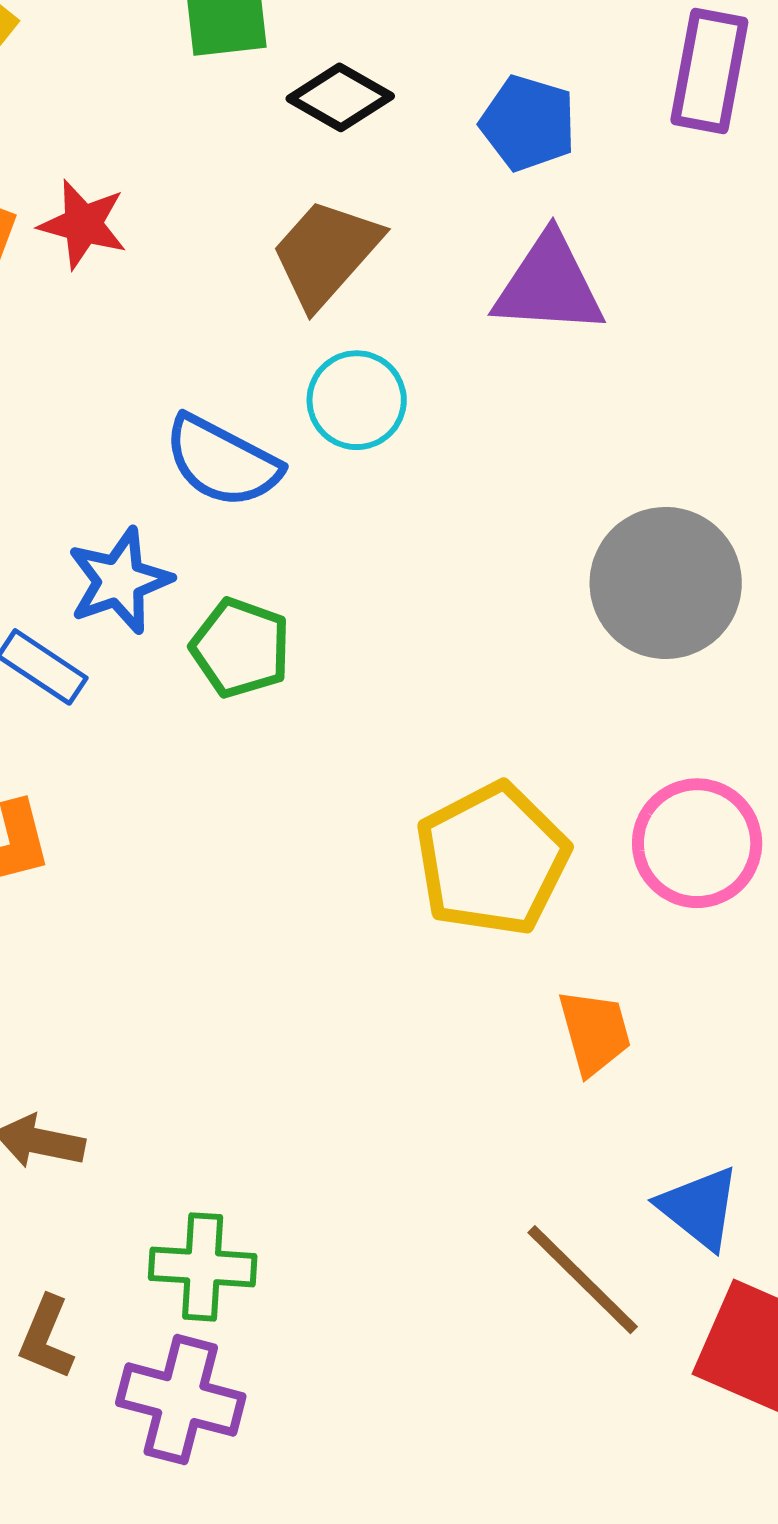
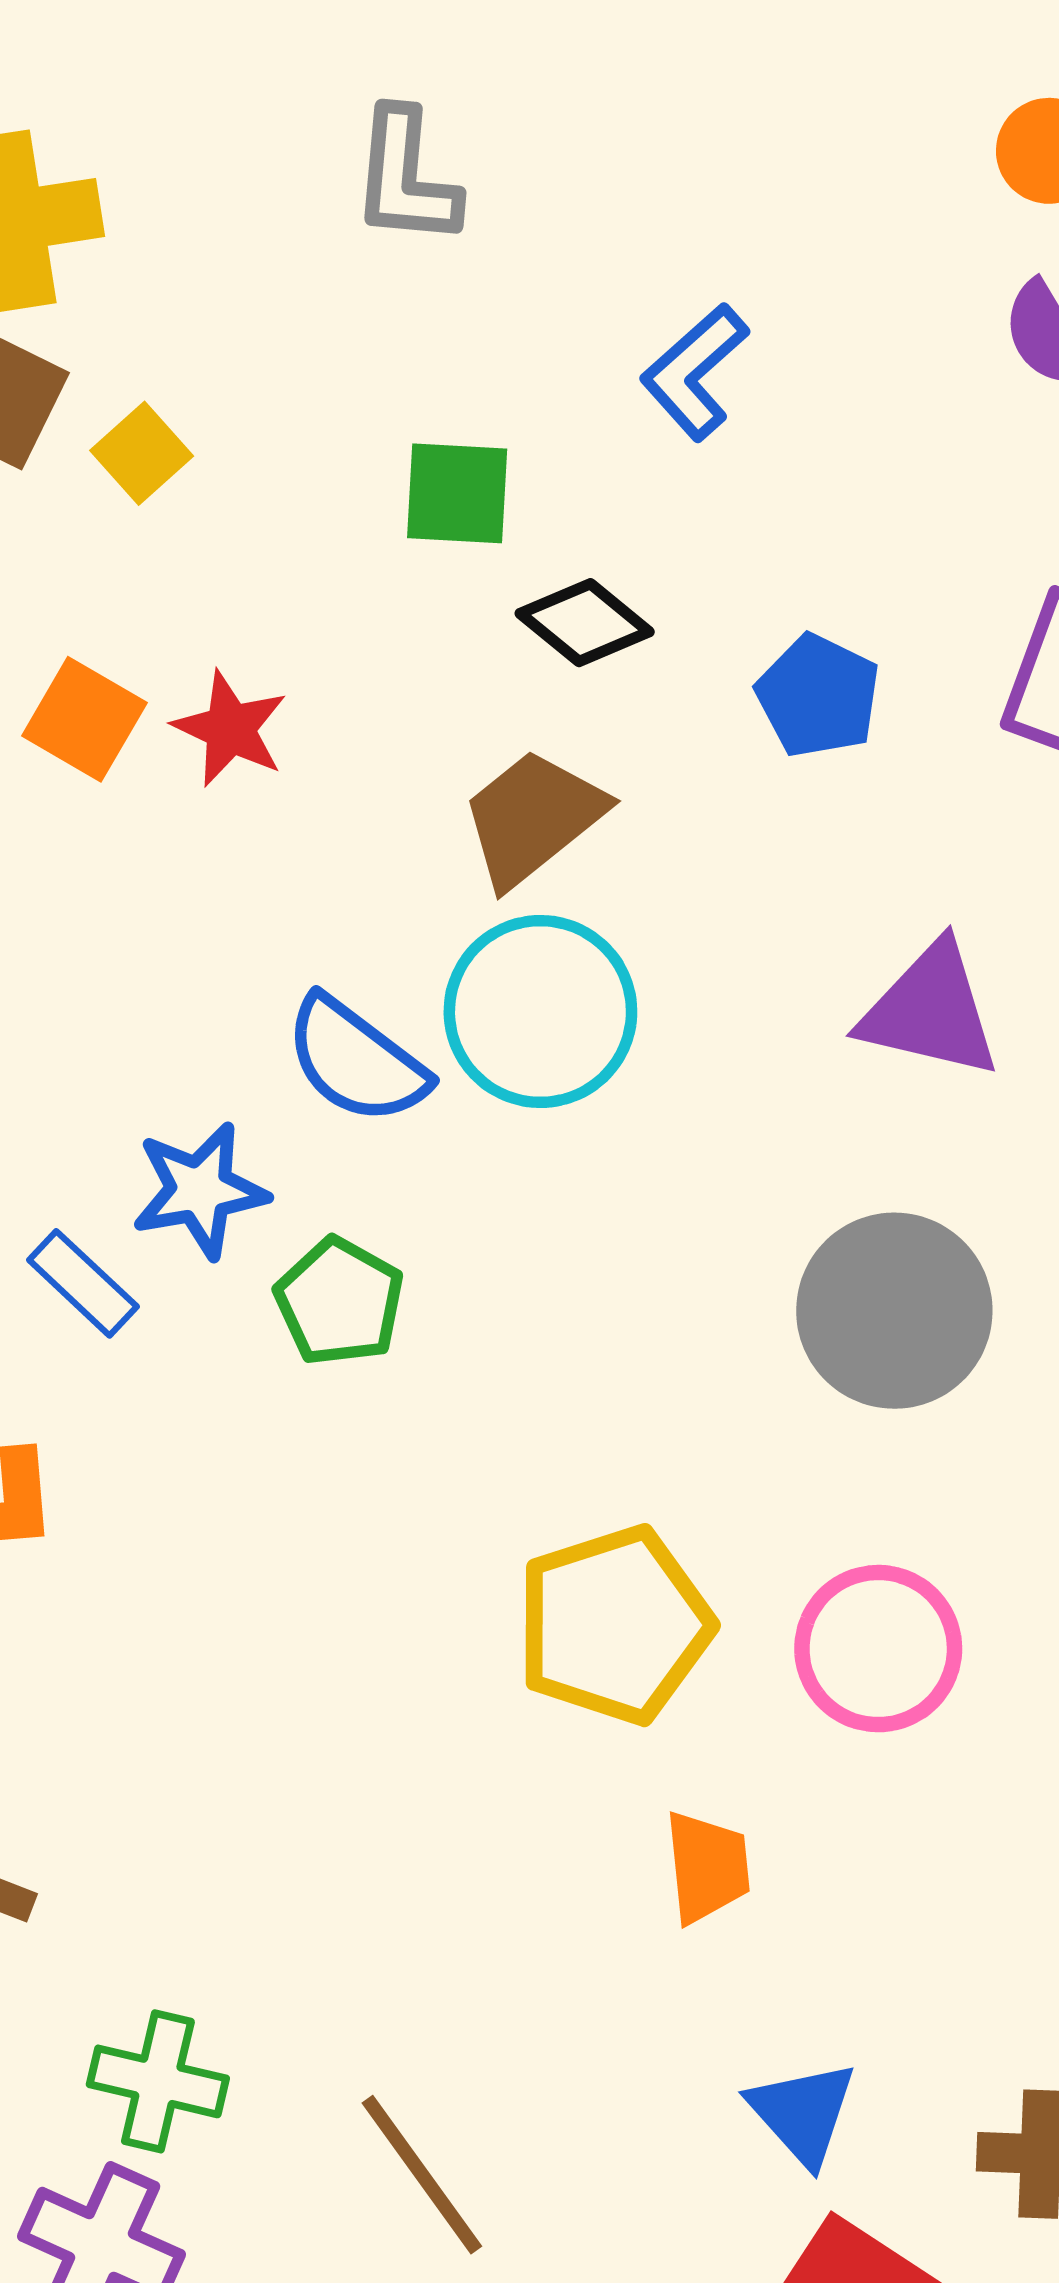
purple triangle: (549, 285) -> (930, 1011), moved
cyan circle: (357, 400) -> (540, 1012), size x1.5
brown line: (583, 1280) -> (422, 2175), moved

